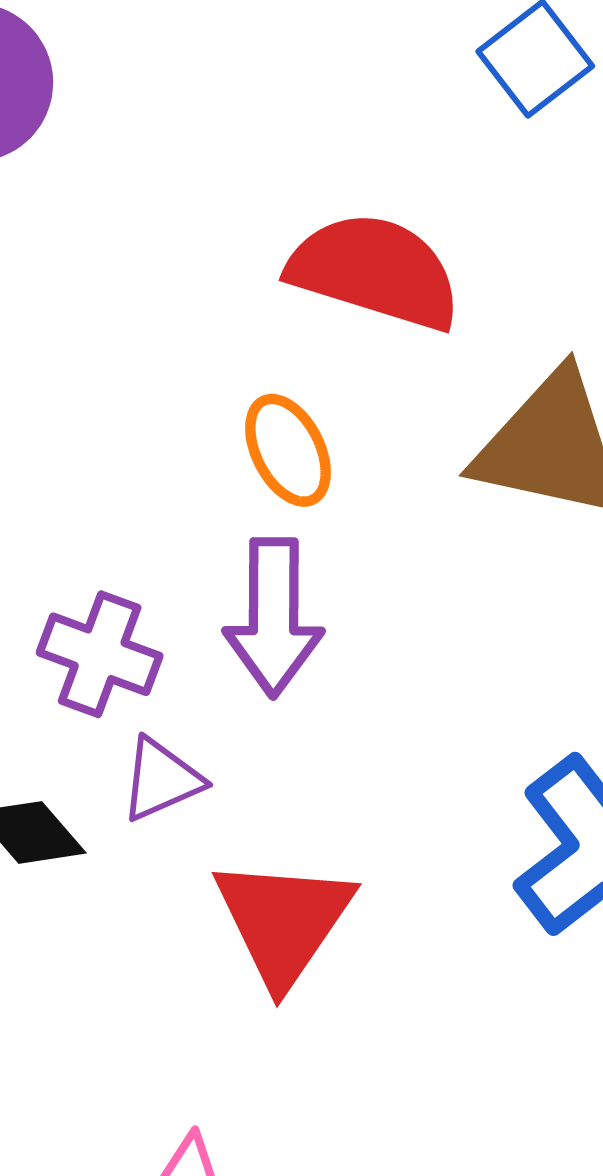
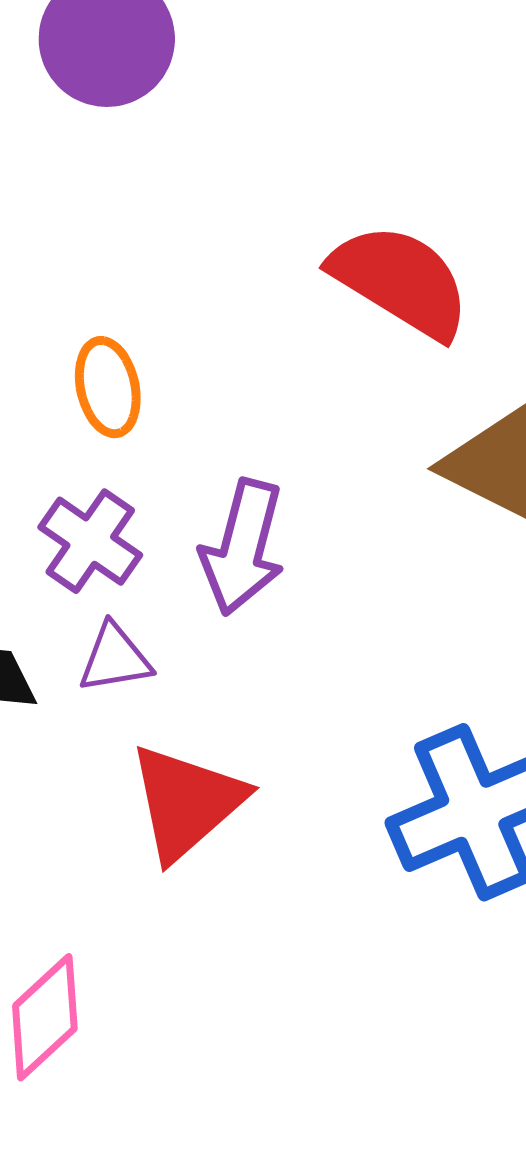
orange ellipse: (288, 450) -> (108, 387), moved

